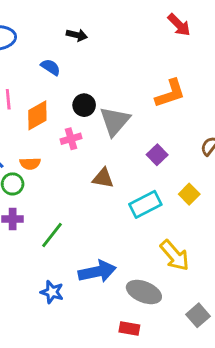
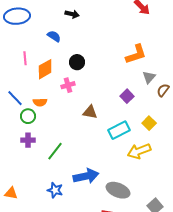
gray triangle: (115, 121) -> (149, 77), moved, size x0.6
yellow arrow: (175, 255) -> (139, 151), moved, turned 110

